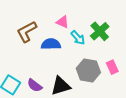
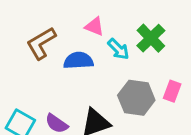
pink rectangle: (112, 67) -> (172, 91), turned 48

